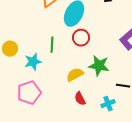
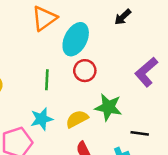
cyan star: (33, 62) -> (42, 119), moved

